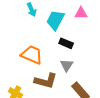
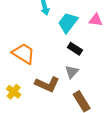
orange trapezoid: (32, 55) -> (24, 53), moved

